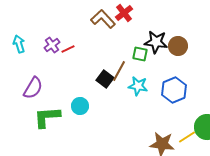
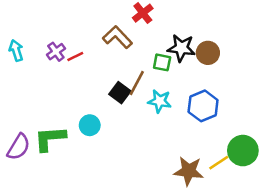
brown L-shape: (103, 19) -> (117, 37), moved
purple semicircle: (33, 88) -> (19, 147), moved

